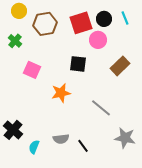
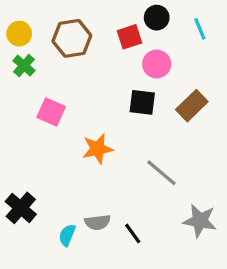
yellow circle: (19, 11) -> (19, 34), moved
black circle: (104, 19) -> (157, 18), moved
red square: (81, 23) -> (129, 37), size x0.7
black square: (78, 64) -> (142, 102), moved
cyan semicircle: (34, 147) -> (67, 235), moved

